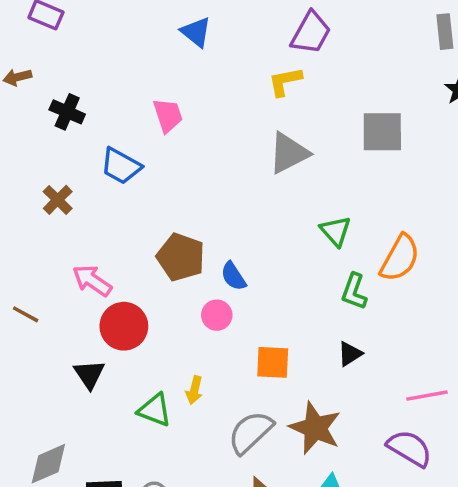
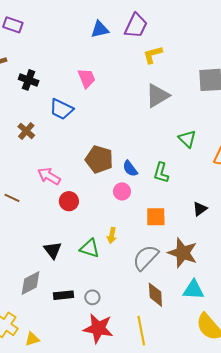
blue triangle: (196, 32) -> (100, 29), turned -48
purple trapezoid: (311, 33) -> (136, 26), moved
green L-shape: (354, 291) -> (161, 173), moved
red circle: (124, 326) -> (69, 201), size x0.7
black triangle: (89, 374) -> (53, 250), moved

